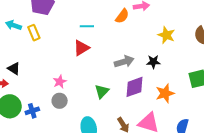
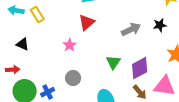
black triangle: (14, 69) -> (22, 44), moved
pink star: (60, 82) -> (70, 45), moved
purple diamond: (134, 87) -> (140, 68), moved

